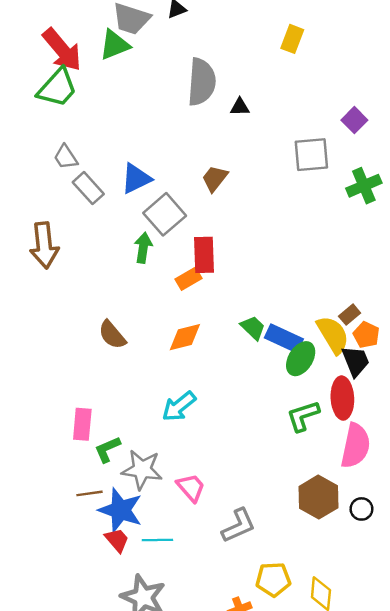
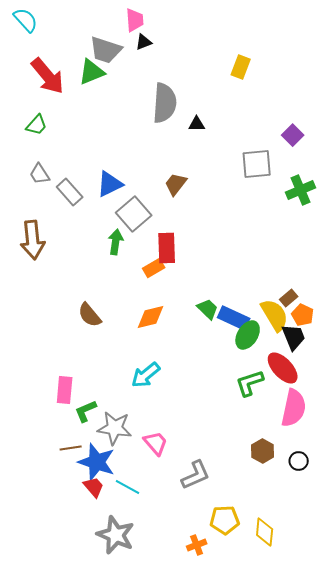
green trapezoid: (57, 88) -> (37, 125), moved, size x0.6
gray trapezoid: (66, 157) -> (40, 174), moved
red ellipse: (342, 398) -> (283, 368), turned -40
brown hexagon: (319, 497) -> (263, 451), size x0.7
cyan line: (157, 540) -> (128, 487), turned 30

